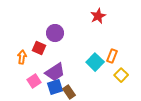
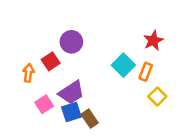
red star: (98, 16) -> (153, 41), moved
red square: (39, 48) -> (51, 61), turned 32
cyan square: (95, 62) -> (123, 65), moved

